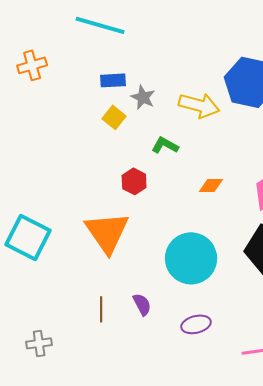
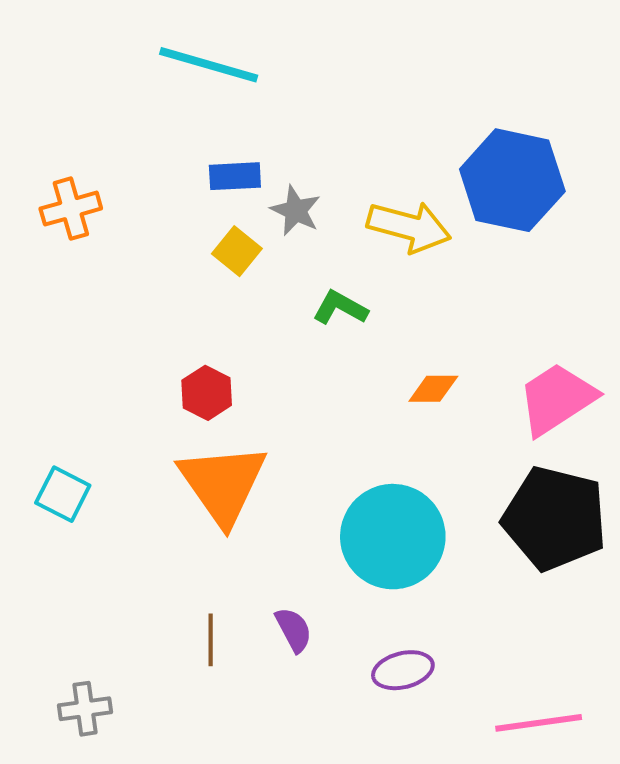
orange cross: (32, 65) -> (71, 209), moved
red hexagon: (134, 181) -> (207, 393), moved
cyan square: (28, 237) -> (63, 494), size x0.6

